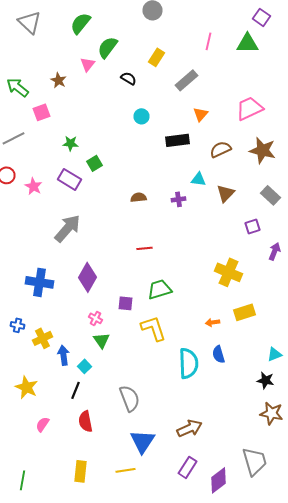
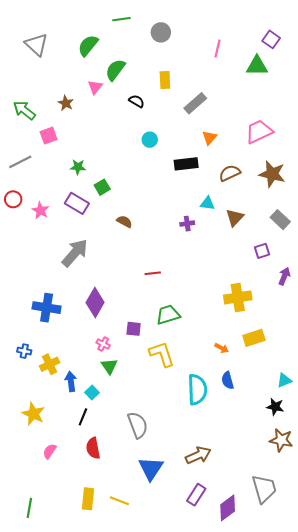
pink line: (208, 41) -> (218, 49), moved
yellow rectangle: (156, 57) -> (165, 80), turned -36
brown semicircle: (138, 197) -> (124, 222), moved, turned 35
yellow cross: (228, 272) -> (238, 297), turned -32
orange arrow: (212, 322) -> (222, 348), turned -144
yellow line: (126, 470) -> (119, 501), moved, turned 30

